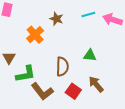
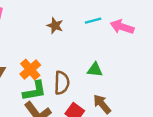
orange cross: (35, 35) -> (30, 70), moved
green L-shape: (26, 74) -> (35, 91), moved

